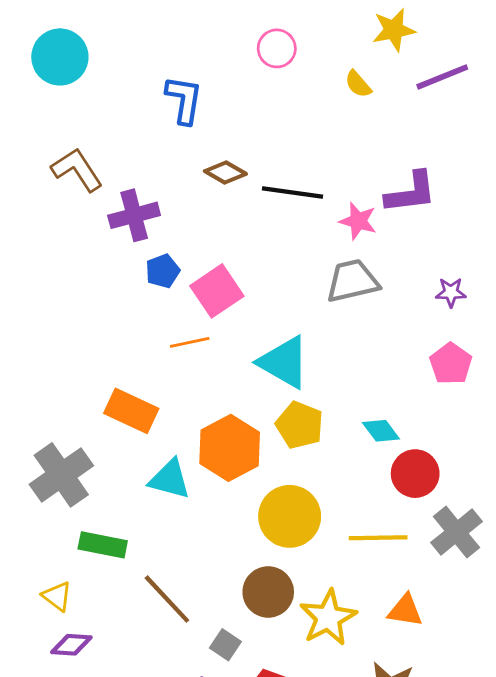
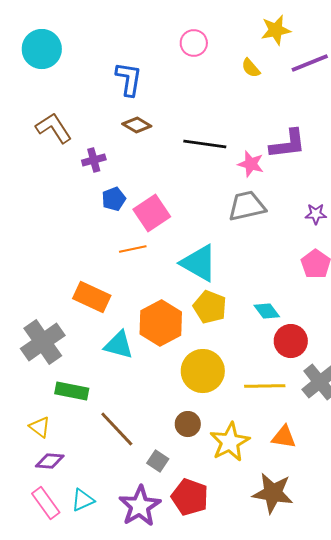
brown diamond: (225, 173) -> (137, 125), moved
purple cross: (134, 215) -> (94, 160), size x0.7
brown circle: (268, 592) -> (188, 424), size x0.7

